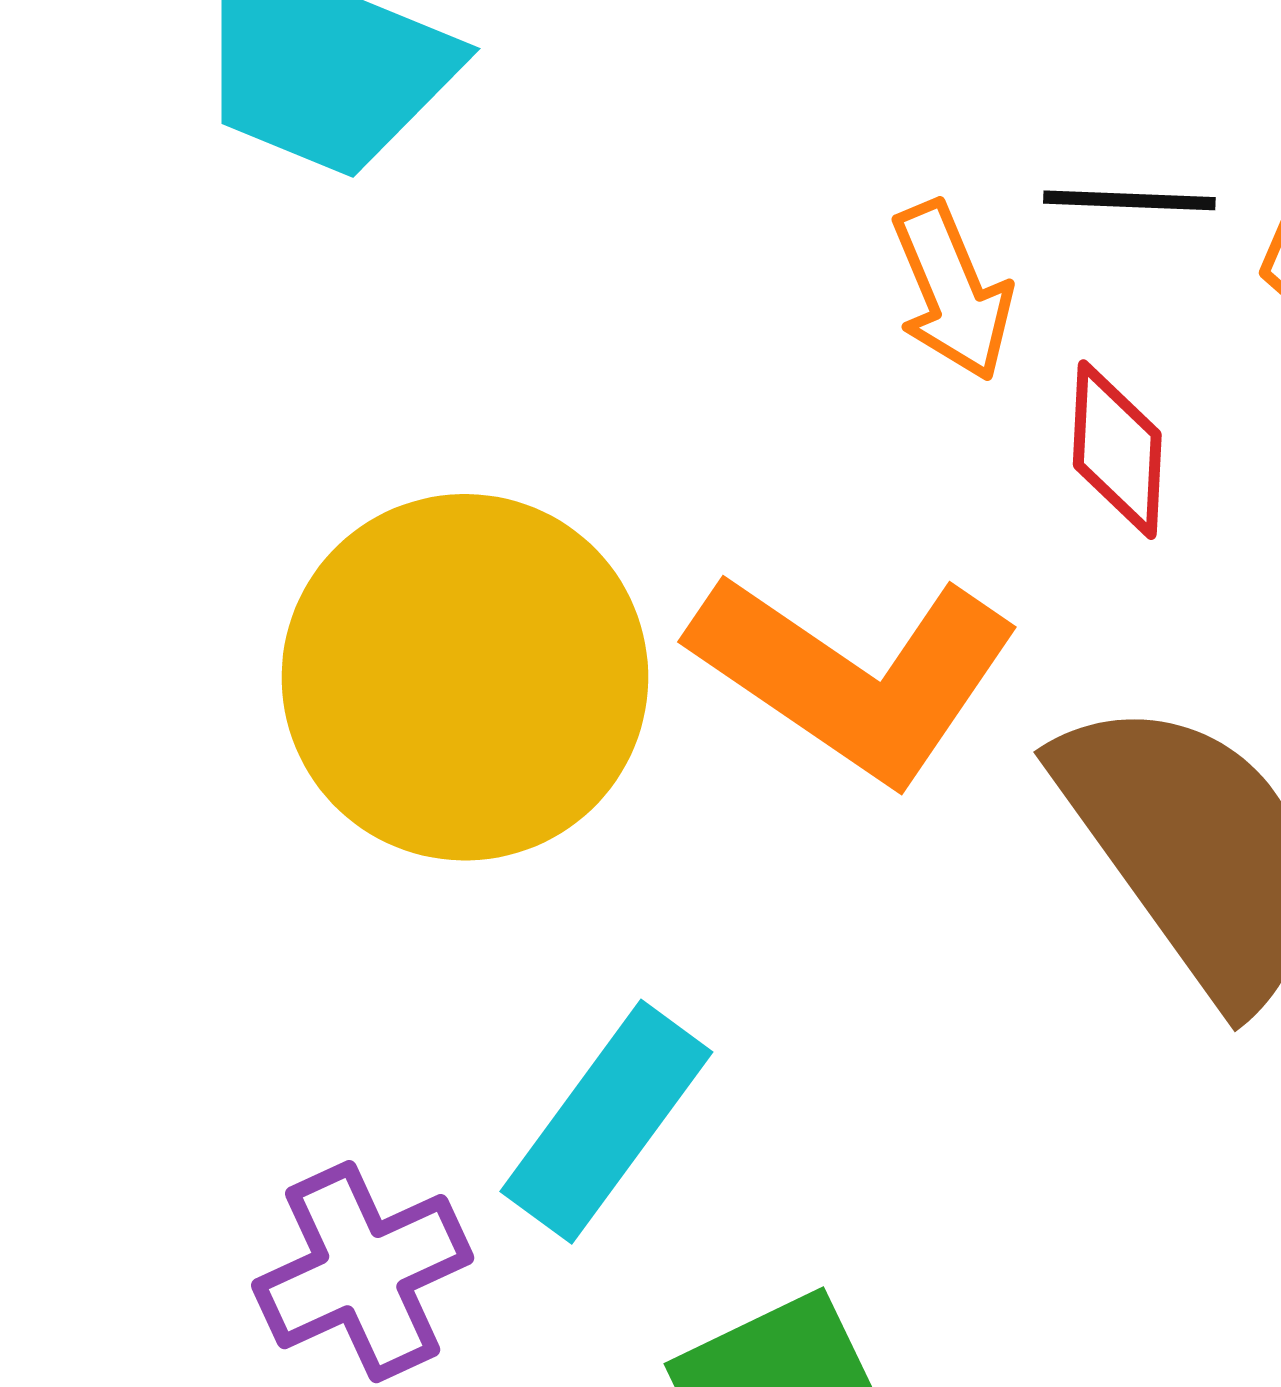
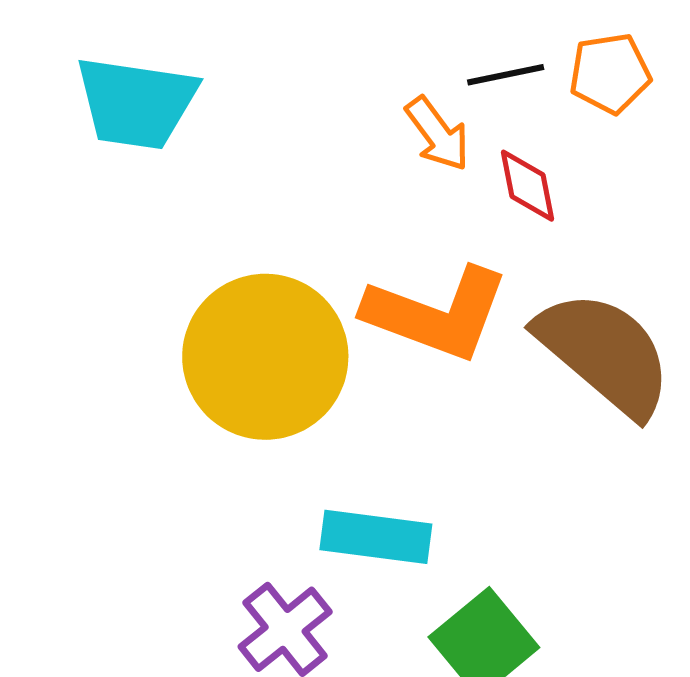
cyan rectangle: (606, 1122) -> (376, 537), turned 75

